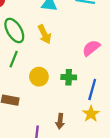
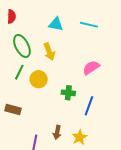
yellow circle: (39, 77) -> (39, 79), moved
yellow star: (91, 114) -> (79, 137), moved

